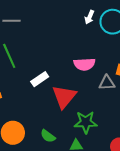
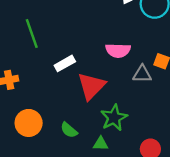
green star: (86, 122) -> (114, 118), turned -30

